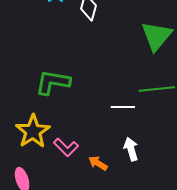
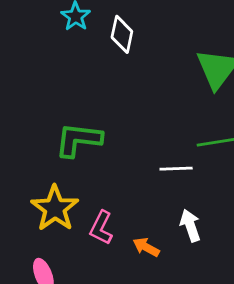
pink L-shape: (66, 147) -> (101, 228), turned 75

